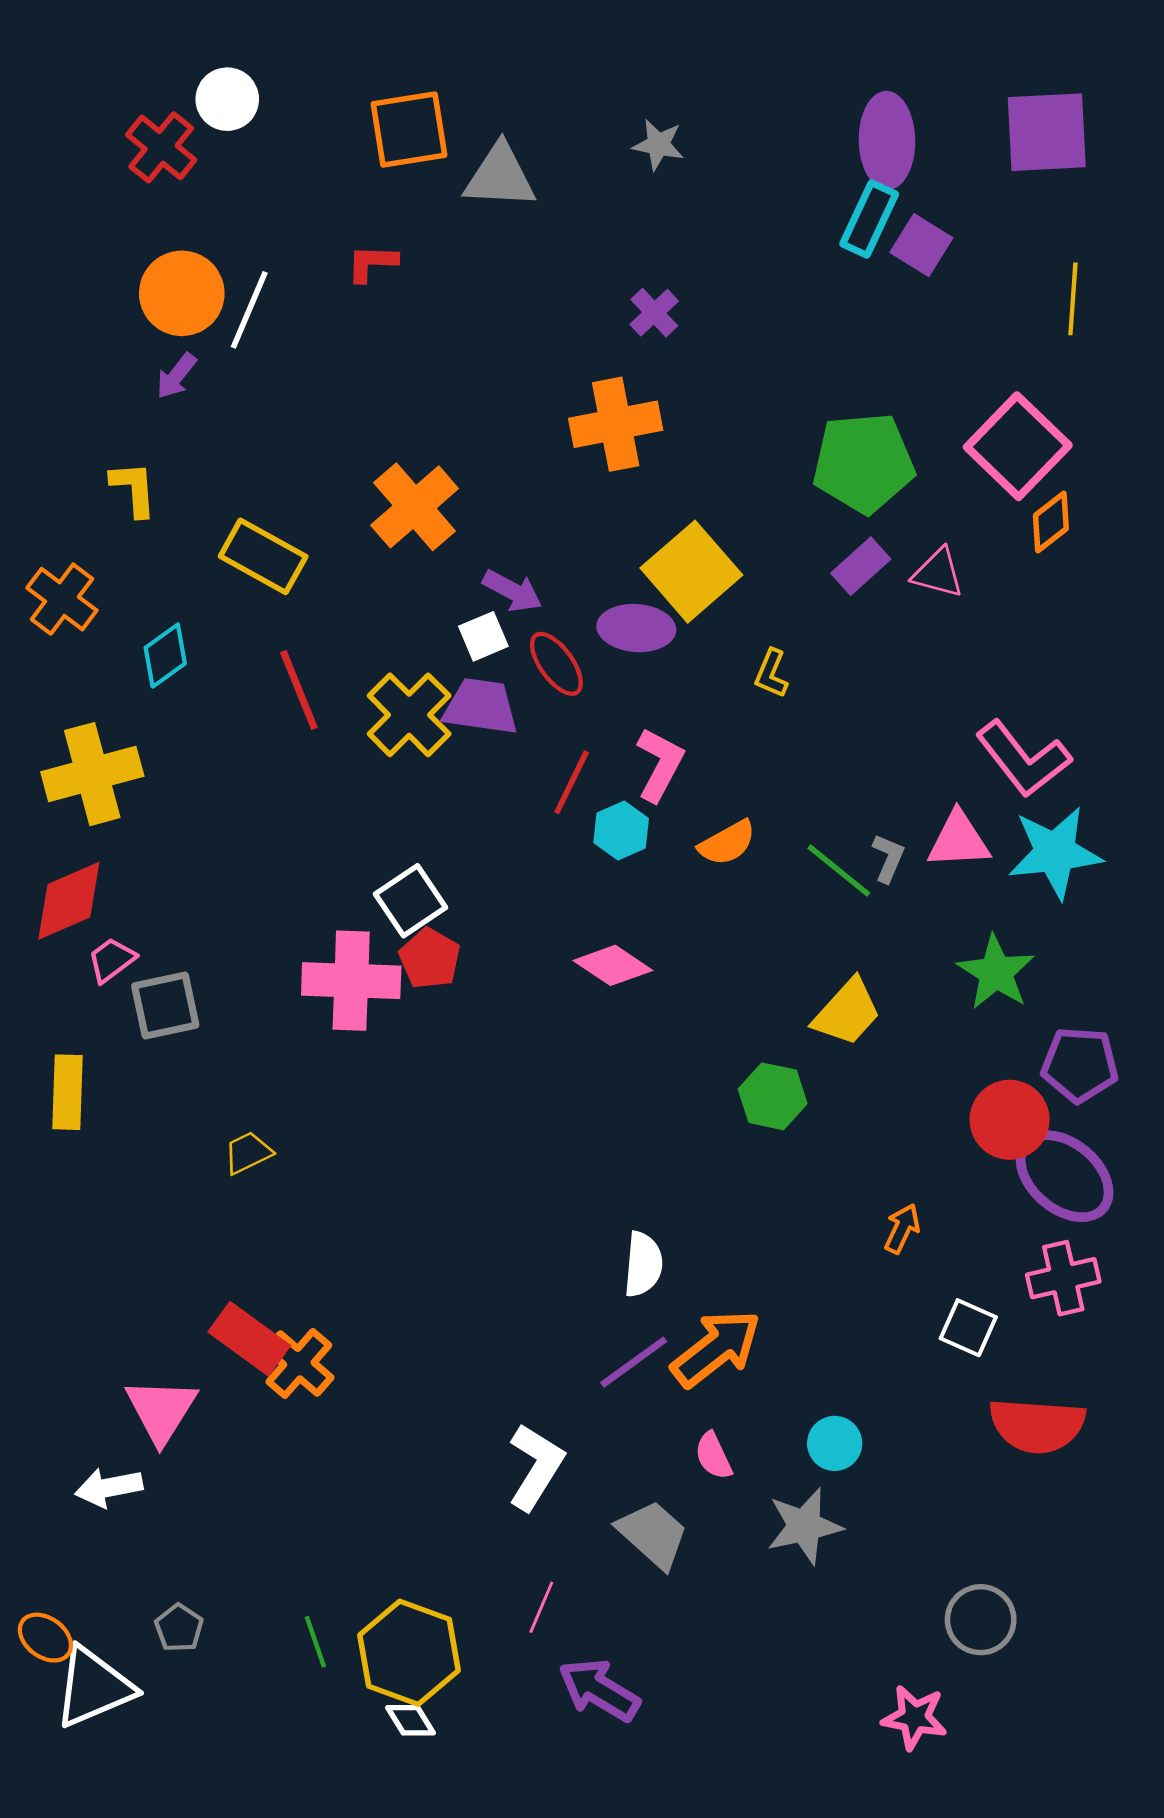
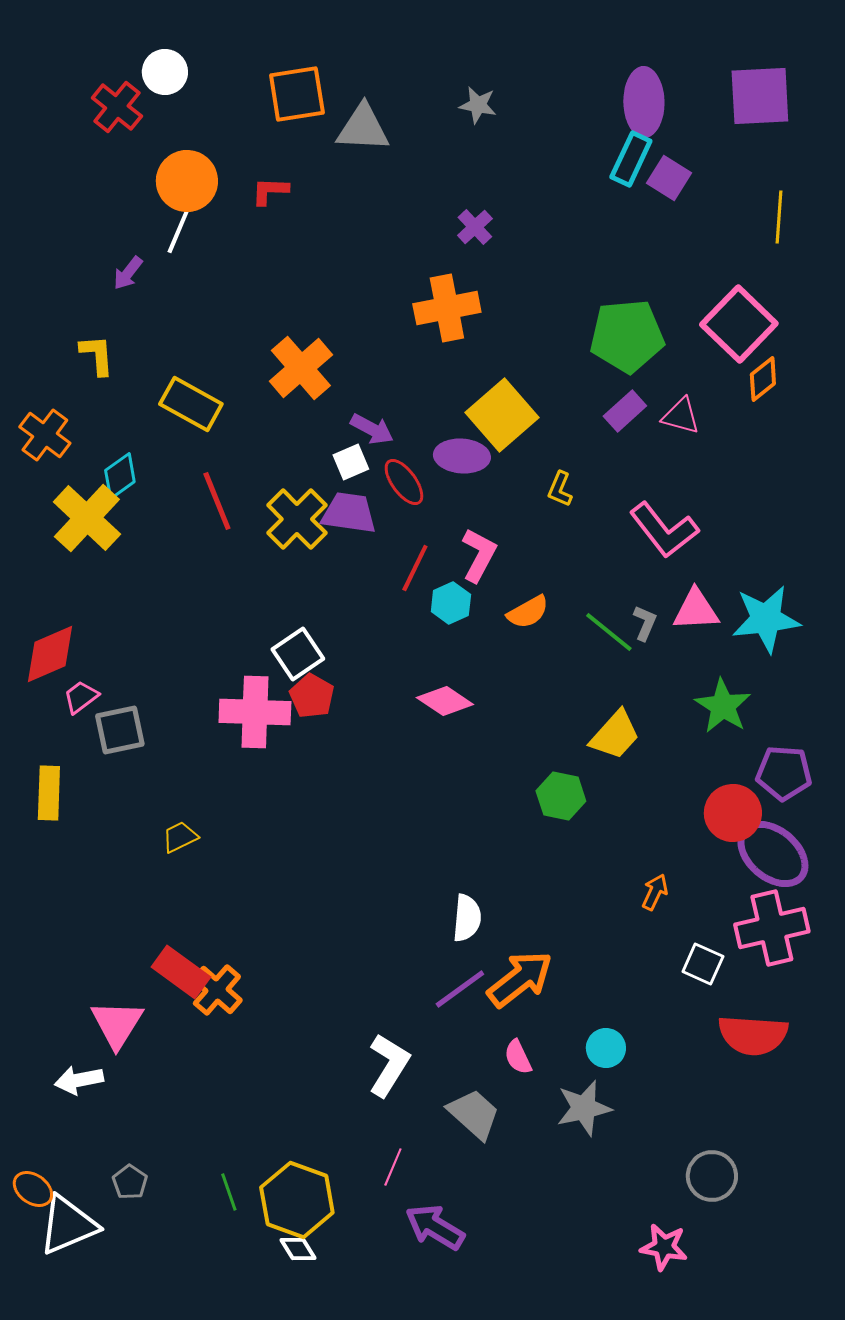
orange circle: (182, 293) -> (187, 181), moved
pink L-shape: (1023, 759) -> (664, 530), moved
yellow cross: (92, 774) -> (87, 518), moved, turned -32
pink cross: (1063, 1278) -> (772, 928), size x1.4

